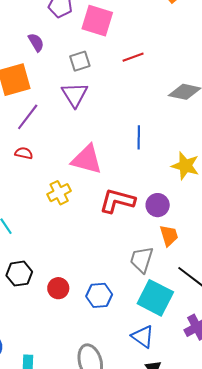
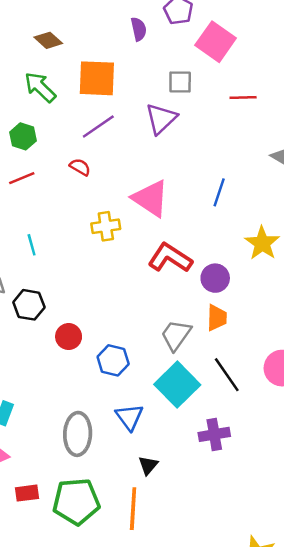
purple semicircle: (36, 42) -> (139, 29), moved
blue triangle: (143, 337) -> (129, 417), moved

